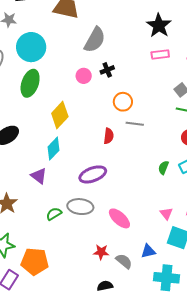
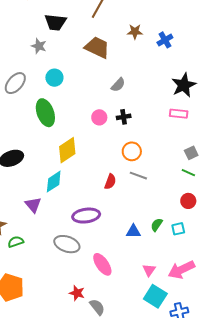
gray semicircle: (95, 40) -> (118, 85), size x0.6
cyan circle: (31, 47) -> (54, 78), size x0.6
green ellipse: (30, 83) -> (45, 113), turned -52
green semicircle: (54, 214) -> (16, 242), moved
blue triangle: (148, 251) -> (133, 231), moved

